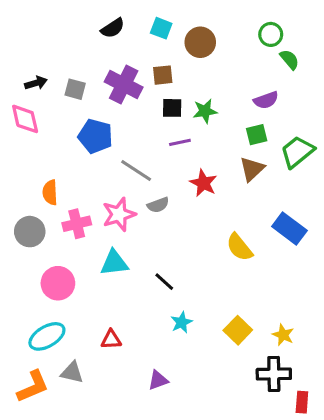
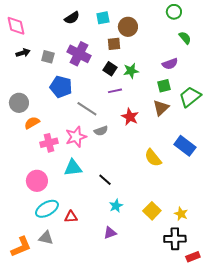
cyan square: (161, 28) -> (103, 18), turned -32
green circle: (271, 34) -> (174, 12), moved
brown square: (163, 75) -> (114, 44), moved
black square: (172, 108) -> (110, 69), turned 32
pink diamond: (25, 119) -> (16, 26), moved
orange semicircle: (50, 192) -> (32, 123), turned 63
gray circle: (30, 232) -> (19, 103), moved
cyan ellipse: (47, 336) -> (47, 209), moved
purple triangle: (158, 380) -> (110, 233), moved
red rectangle: (302, 402) -> (193, 257), turned 64

